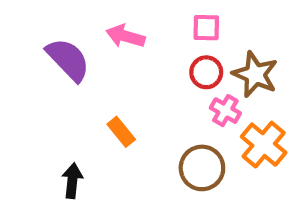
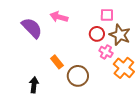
pink square: (206, 28) -> (107, 15), moved
brown circle: (202, 168) -> (78, 76), moved

